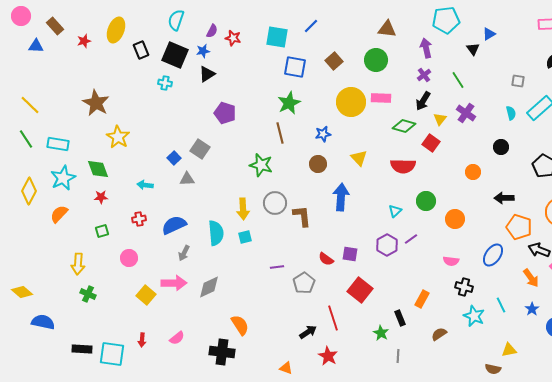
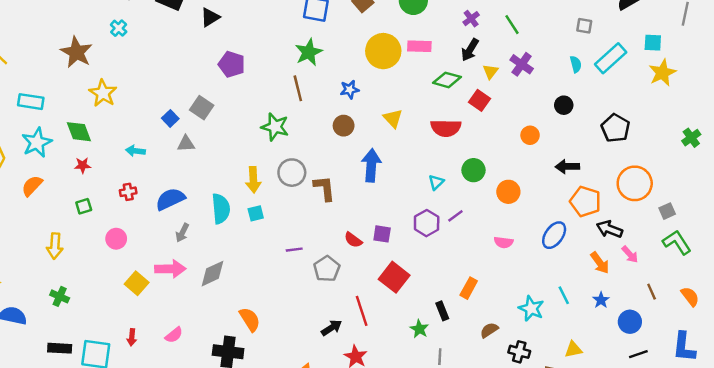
cyan cross: (165, 83) -> (119, 28), moved, turned 32
black cross: (464, 287) -> (519, 352), moved
green cross: (88, 294) -> (60, 296), moved

